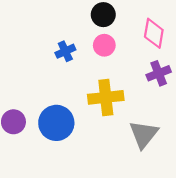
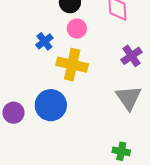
purple cross: (159, 73) -> (131, 56), moved
yellow cross: (106, 97) -> (72, 65), moved, turned 32

